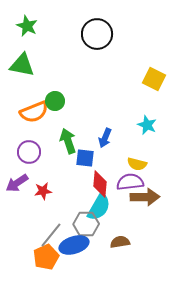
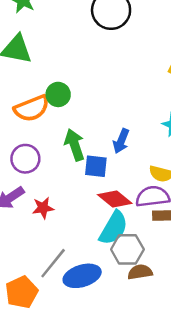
red diamond: (100, 184) -> (115, 199), turned -56
gray hexagon: (86, 224) -> (127, 249), moved
orange pentagon: (46, 257) -> (22, 292), moved

